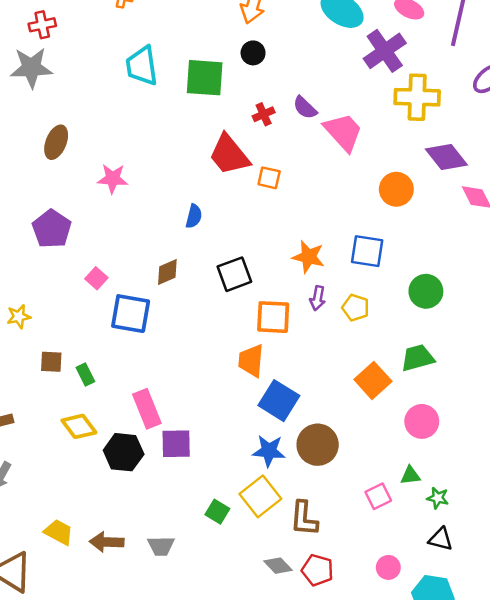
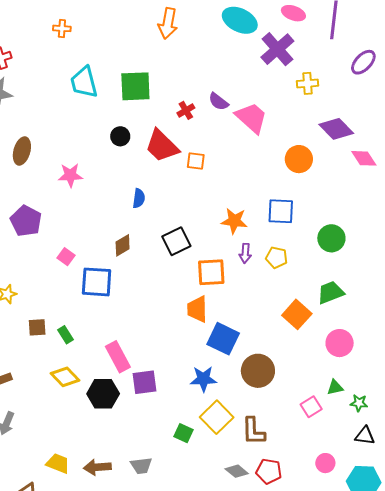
black circle: (253, 53) -> (120, 136), moved
yellow cross: (417, 97) -> (308, 83), size x0.6
blue star: (269, 451) -> (203, 379), moved

